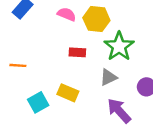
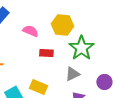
pink semicircle: (67, 14) -> (30, 31), moved

